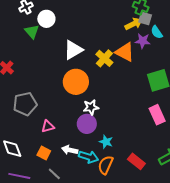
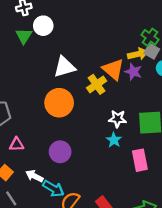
purple star: (143, 41) -> (133, 72), moved
orange triangle: (125, 52) -> (113, 69), moved
white star: (91, 107) -> (118, 119), moved
cyan star: (106, 142) -> (114, 140), moved

